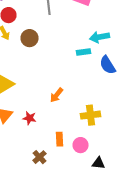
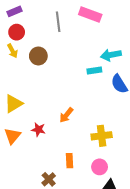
red star: (30, 118) -> (38, 130), moved
pink circle: (80, 145) -> (100, 167), moved

